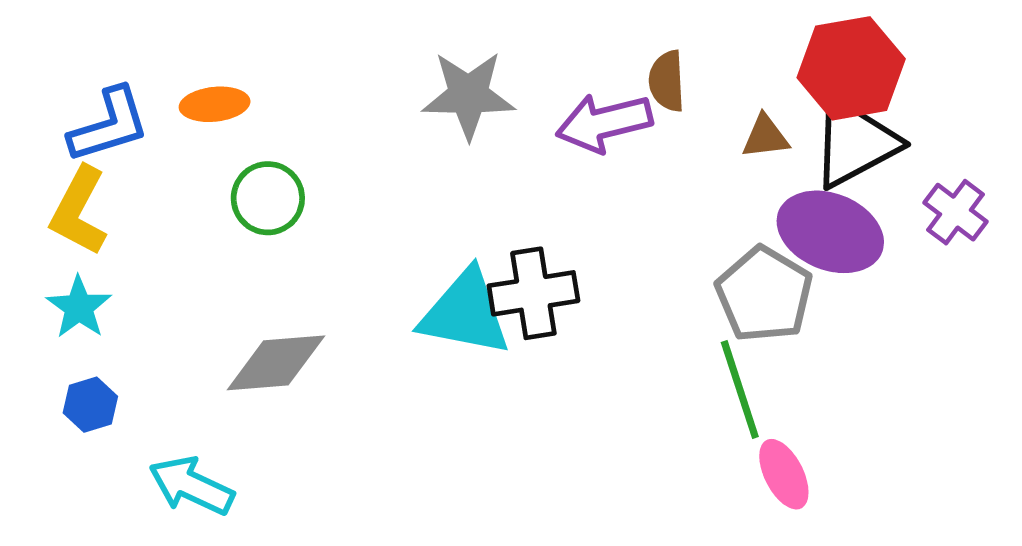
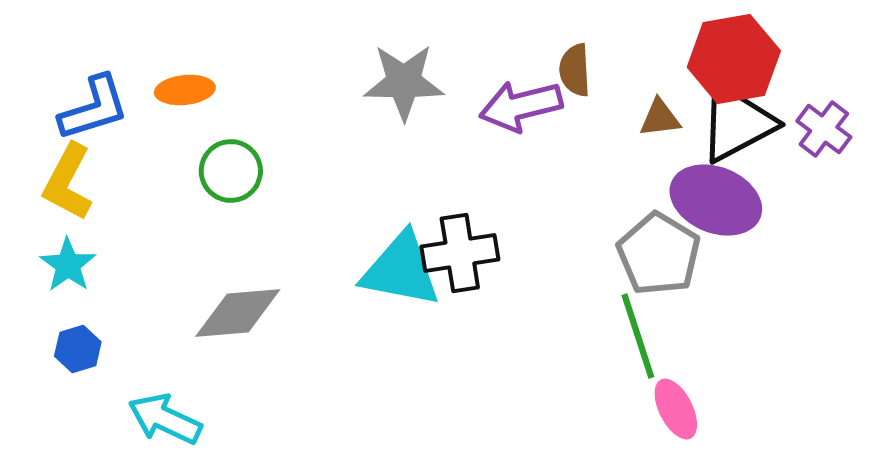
purple cross: (956, 212) -> (824, 129), moved

